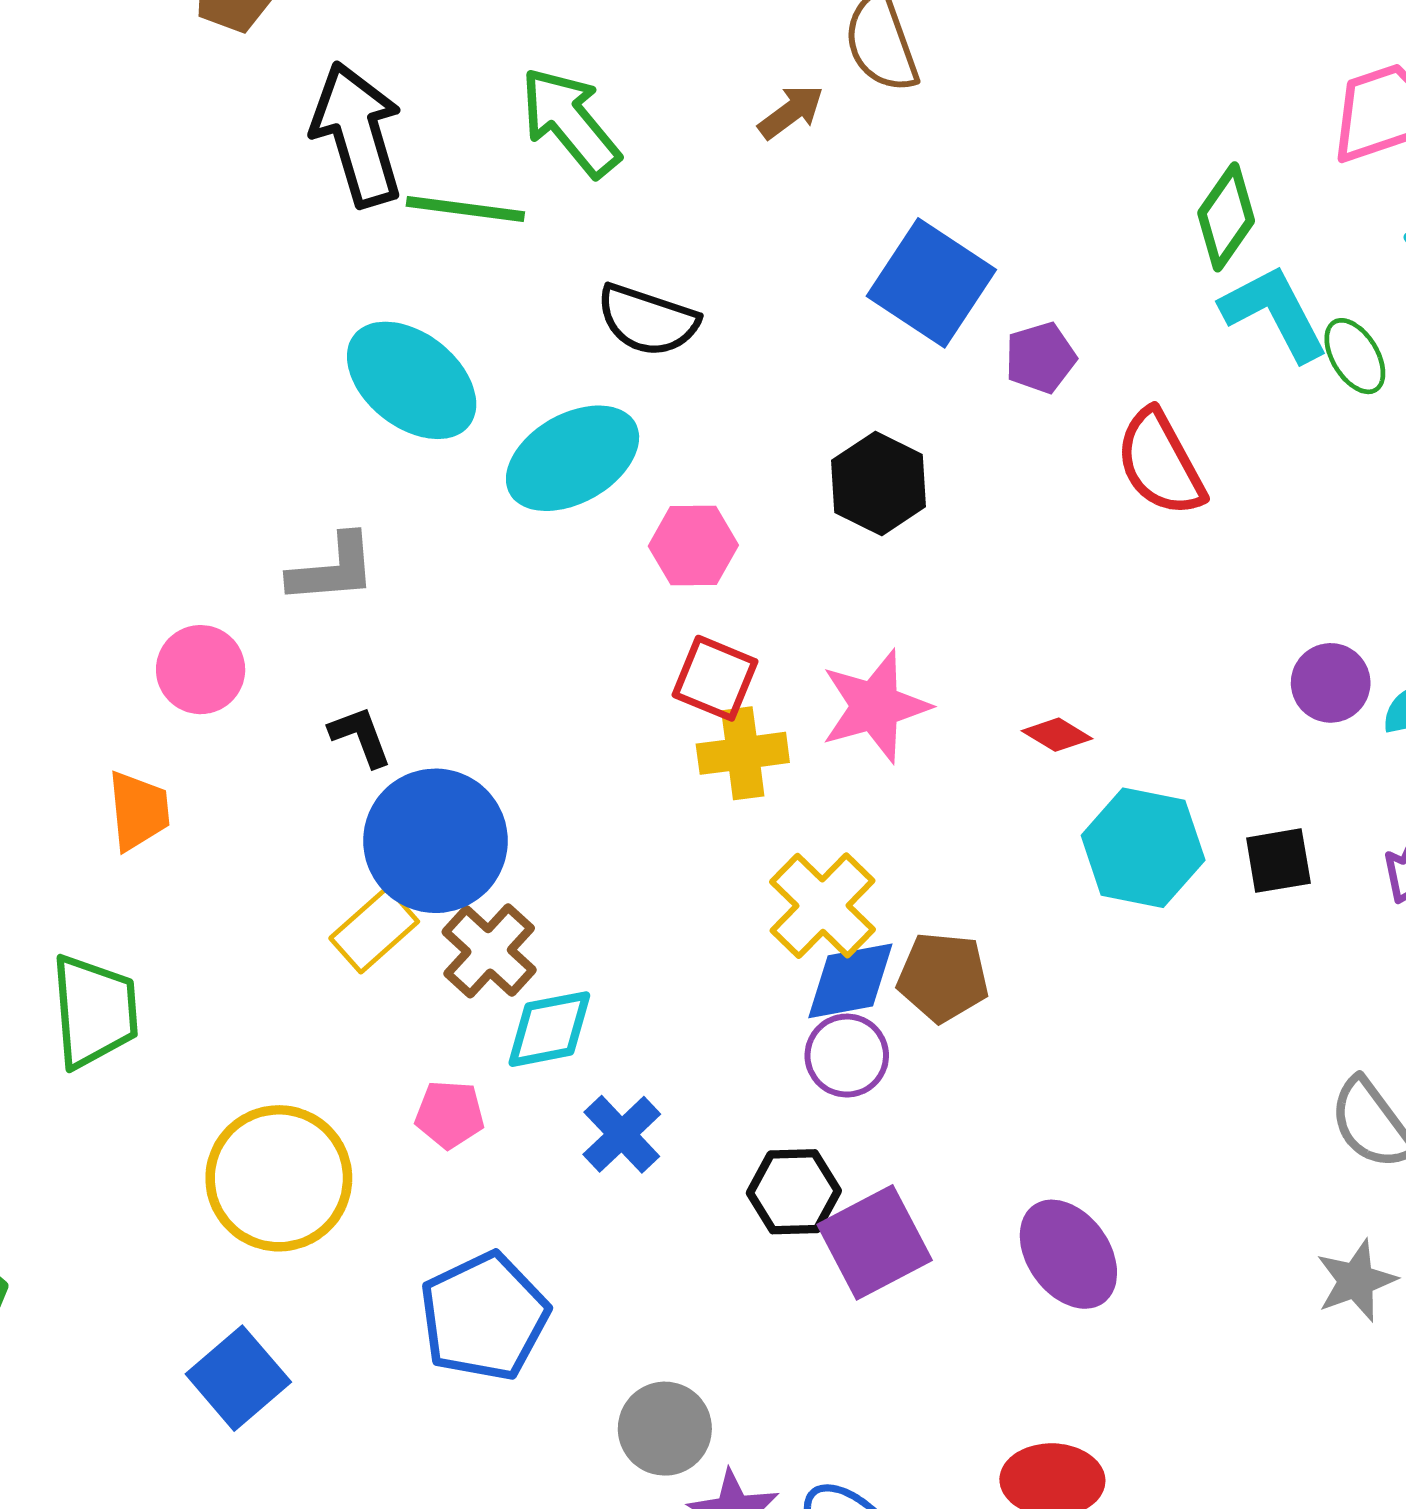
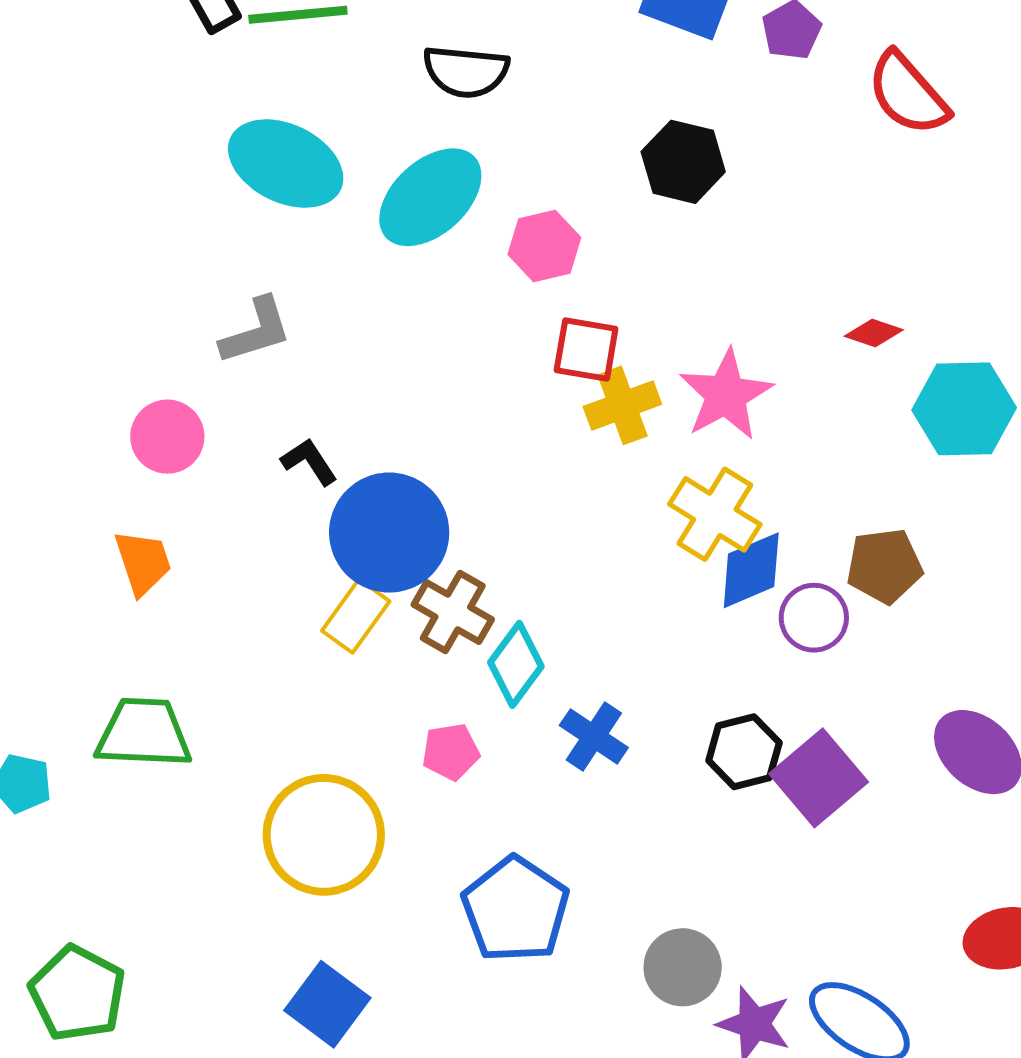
pink star: (875, 706) -> (726, 395), moved
brown pentagon: (943, 977) -> (884, 566), moved
green trapezoid: (94, 1011) -> (144, 733), turned -70
cyan diamond: (549, 1029) -> (516, 664), turned -30
purple circle: (847, 1056) -> (814, 618), moved

